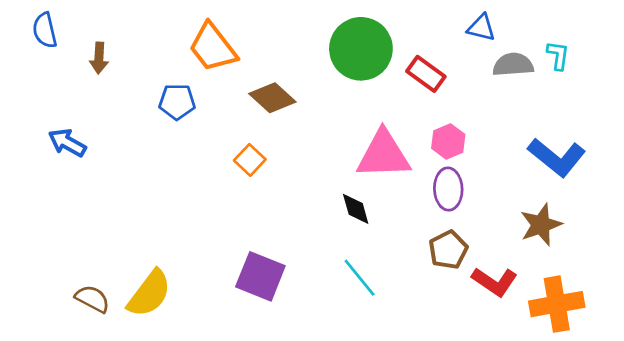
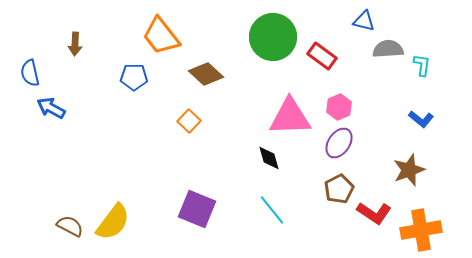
blue semicircle: (45, 30) -> (30, 73), moved
cyan L-shape: (558, 55) -> (422, 65), moved
blue L-shape: (557, 157) -> (421, 119), size x0.6
purple ellipse: (448, 189) -> (339, 143), turned 36

